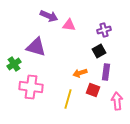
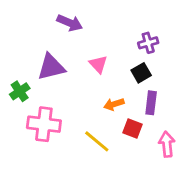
pink triangle: (69, 25) -> (98, 64), moved, turned 40
purple triangle: (36, 47) -> (51, 67), turned -30
yellow line: (68, 99) -> (97, 141), turned -66

